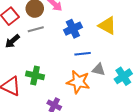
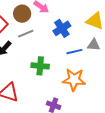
gray triangle: (99, 70) -> (94, 45), moved
green cross: (35, 75) -> (40, 66), moved

